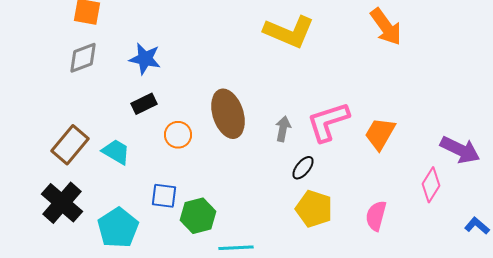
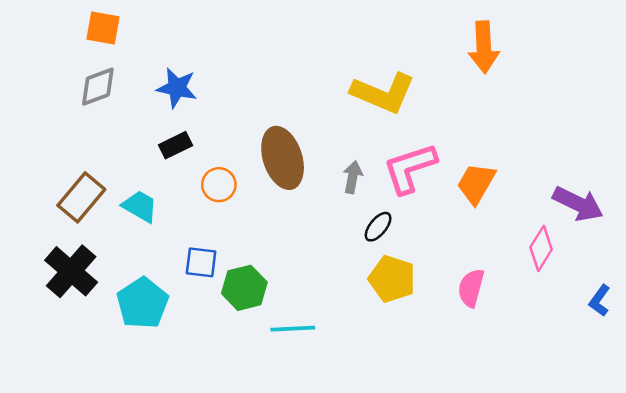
orange arrow: (386, 27) -> (484, 47), turned 33
yellow L-shape: (289, 32) -> (383, 93), moved
blue L-shape: (477, 226) -> (600, 301), turned -95

